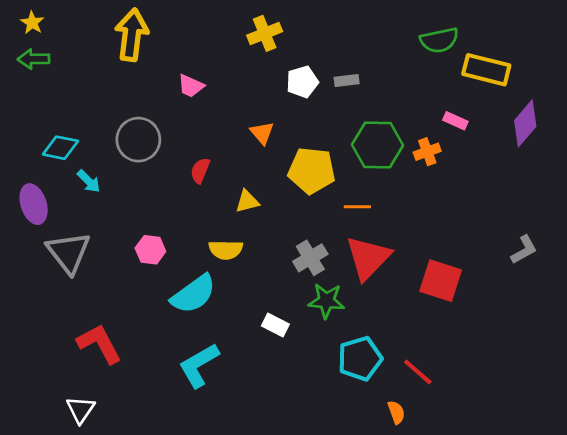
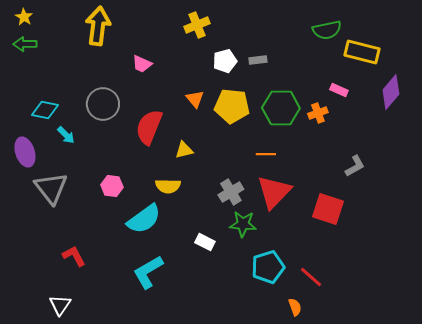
red semicircle: (200, 170) -> (149, 127), size x1.8
yellow pentagon: (312, 170) -> (232, 106), moved
gray L-shape: (524, 250) -> (355, 166), moved
red L-shape: (99, 344) -> (74, 256), size x0.7

